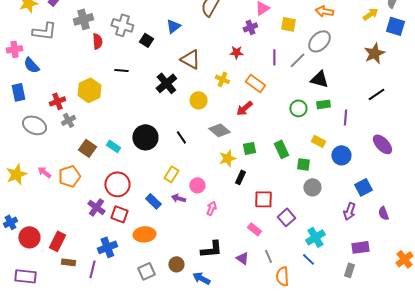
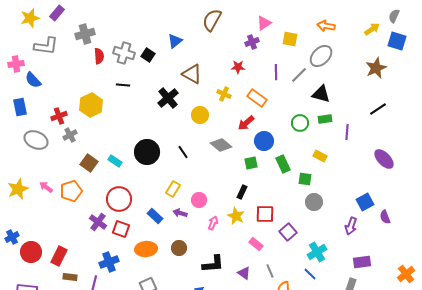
gray cross: (122, 25) -> (124, 53), moved
blue circle: (341, 155) -> (264, 141), moved
yellow star: (227, 158) -> (236, 216), moved, turned -30
purple semicircle: (383, 213) -> (385, 217), moved
brown circle: (176, 264) -> (179, 248), moved

